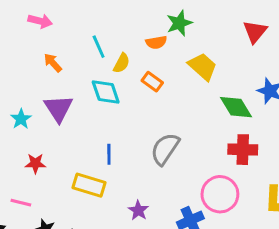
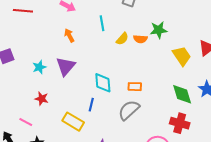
cyan line: (99, 47) -> (102, 23), moved
yellow semicircle: (122, 63) -> (122, 39), moved
yellow trapezoid: (203, 66) -> (182, 56), moved
orange rectangle: (152, 82) -> (135, 87), moved, turned -48
cyan diamond: (106, 92) -> (103, 83), moved

